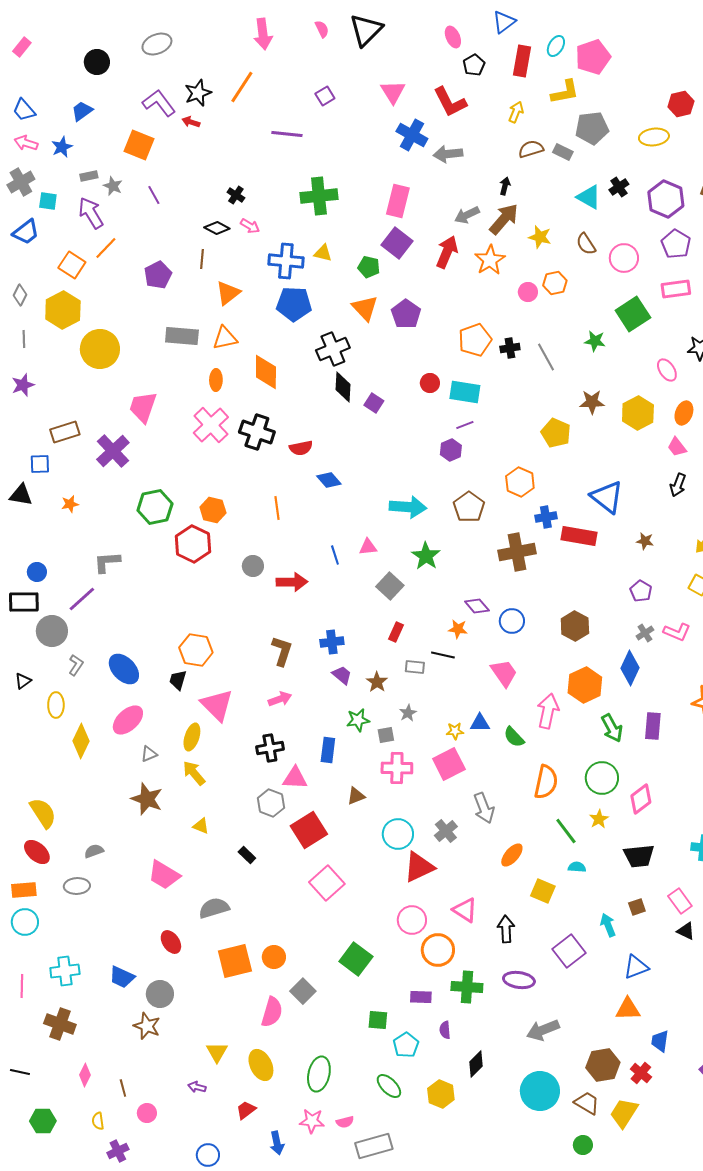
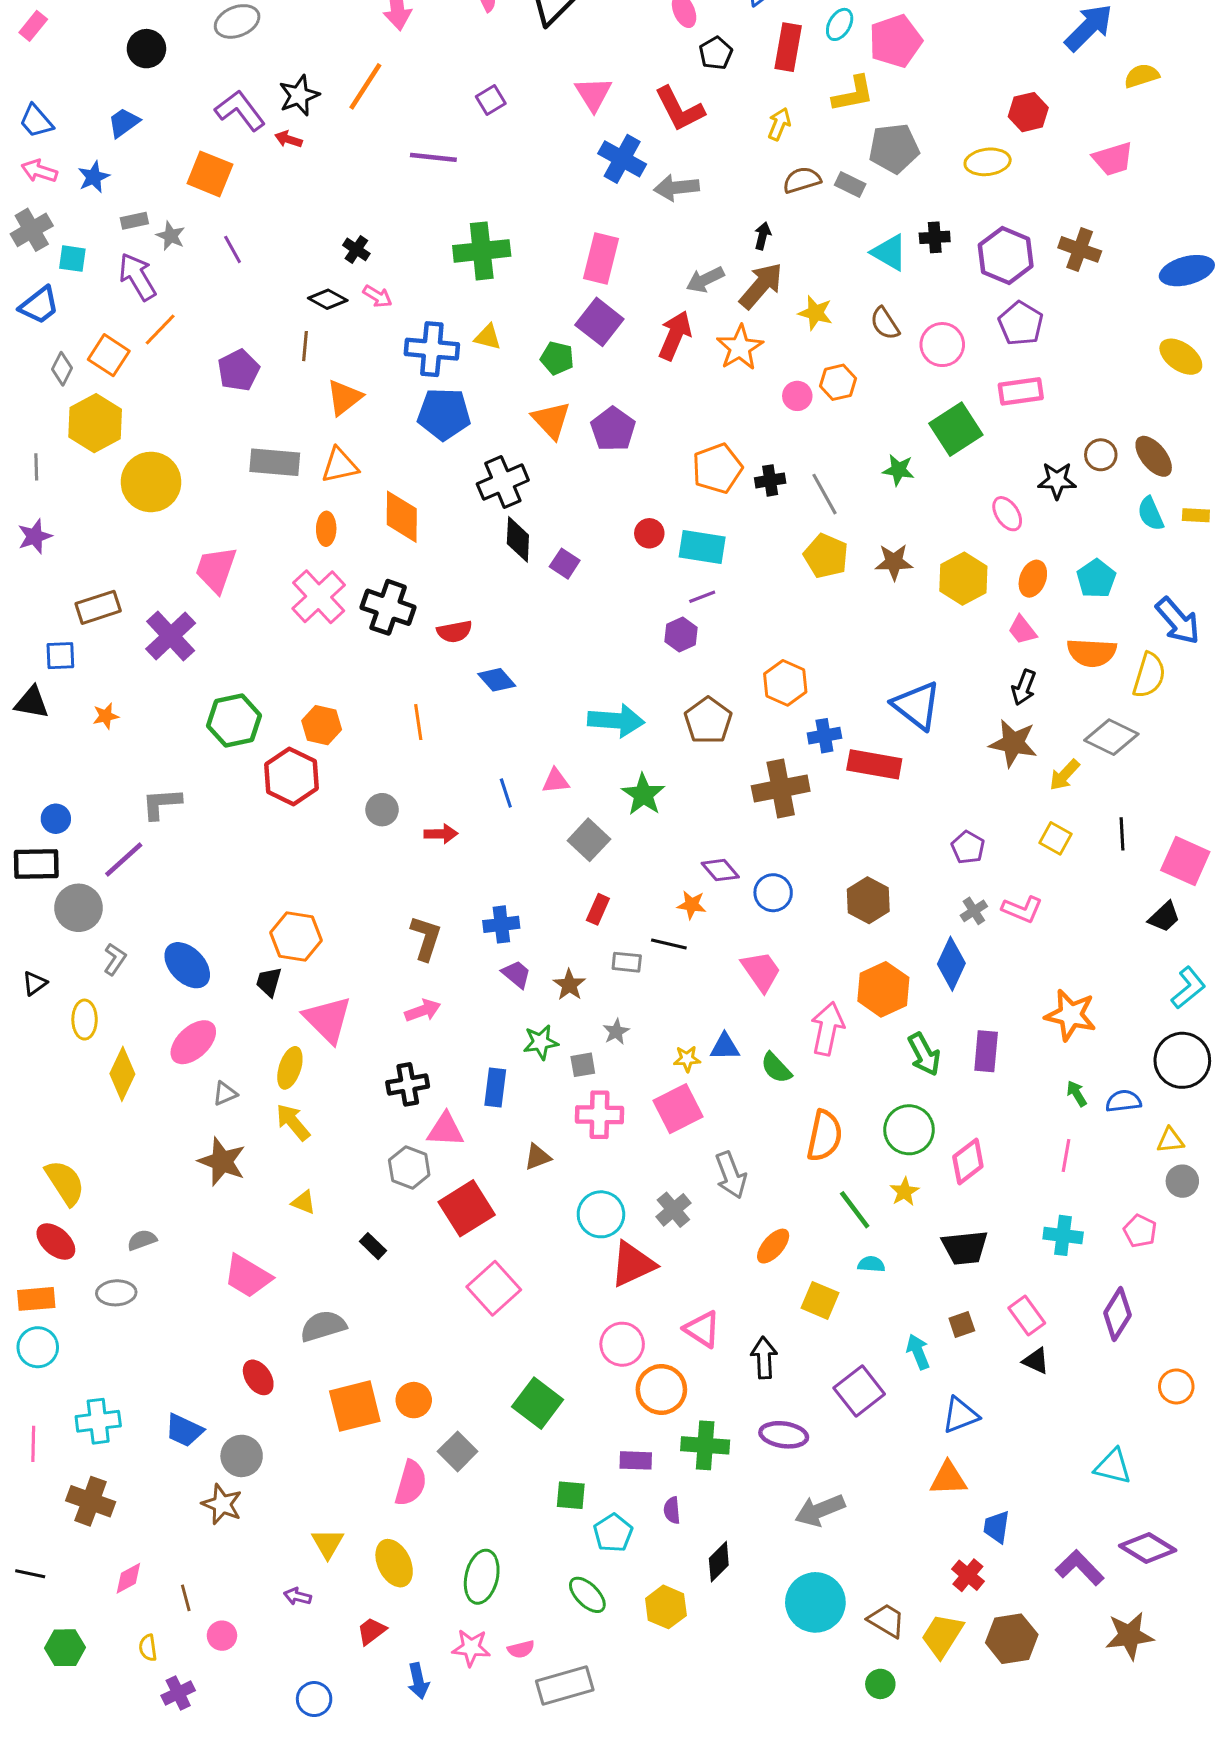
black cross: (619, 187) -> (935, 237), turned 30
gray diamond: (20, 295) -> (62, 369), moved
yellow pentagon: (556, 433) -> (826, 556), moved
brown star: (645, 541) -> (1013, 743), moved, size x1.8
red arrow: (292, 582) -> (441, 834), size x0.7
brown hexagon: (603, 1065) -> (1012, 1639), moved
pink diamond: (85, 1075) -> (128, 1578), turned 35

